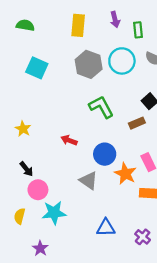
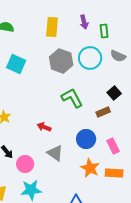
blue circle: (105, 154) -> (86, 139), moved
orange star: (125, 174) -> (90, 168), moved
gray triangle: (89, 181) -> (55, 153), moved
pink circle: (38, 190) -> (25, 164), moved

